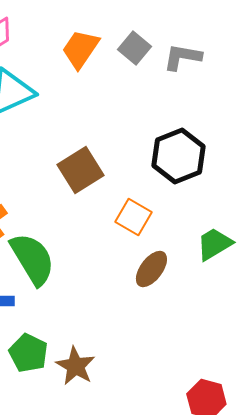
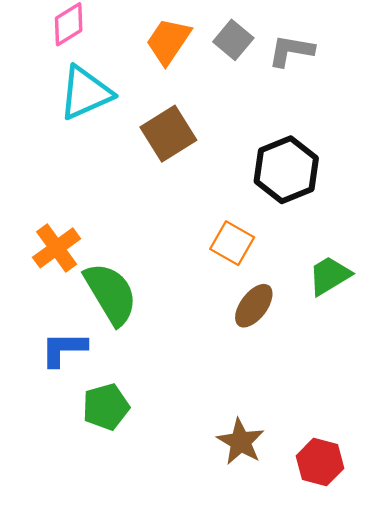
brown square: (80, 170) -> (168, 134), moved
green pentagon: (28, 353) -> (106, 407), turned 30
brown star: (75, 366) -> (241, 442), moved

